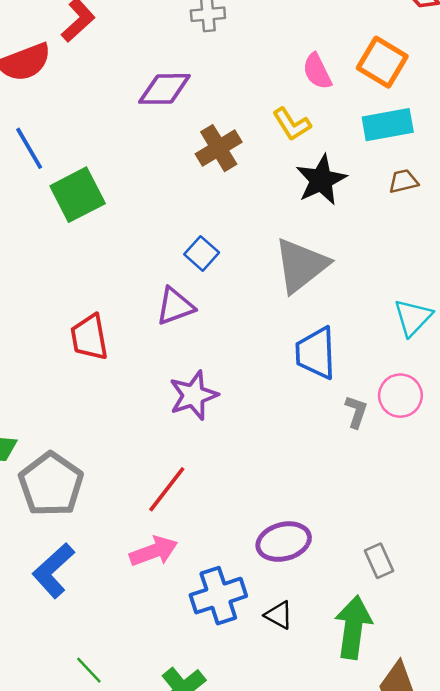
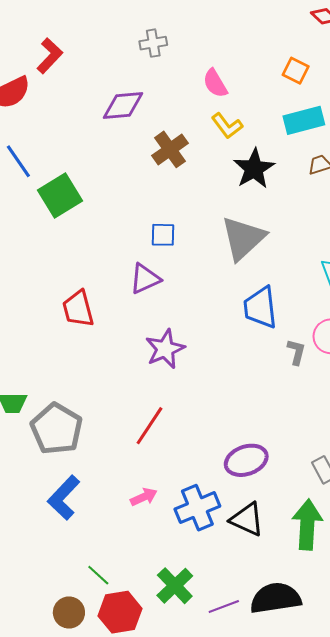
orange square: (382, 62) -> (296, 71), size x0.7
pink semicircle: (317, 71) -> (215, 83), moved
blue square: (202, 253) -> (163, 235), turned -36
pink arrow: (154, 551) -> (144, 497), moved, size x0.7
black triangle: (279, 615) -> (247, 519), size x1.5

